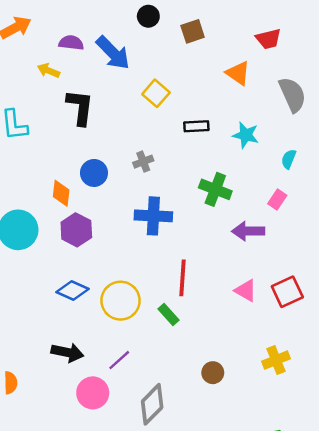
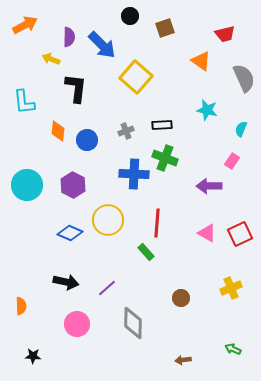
purple semicircle: (71, 43) -> (69, 37), turned 84
yellow square: (156, 93) -> (136, 77), size x1.5
black rectangle: (196, 126) -> (162, 125), moved
green cross: (215, 189) -> (165, 158), moved
orange diamond: (61, 193) -> (58, 131), moved
yellow circle: (121, 301) -> (108, 220), moved
pink circle: (93, 393) -> (77, 324), moved
gray diamond: (152, 404) -> (133, 323), turned -44

